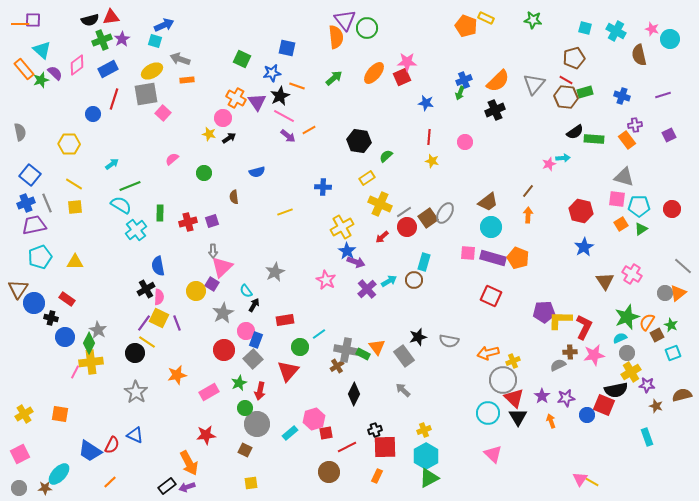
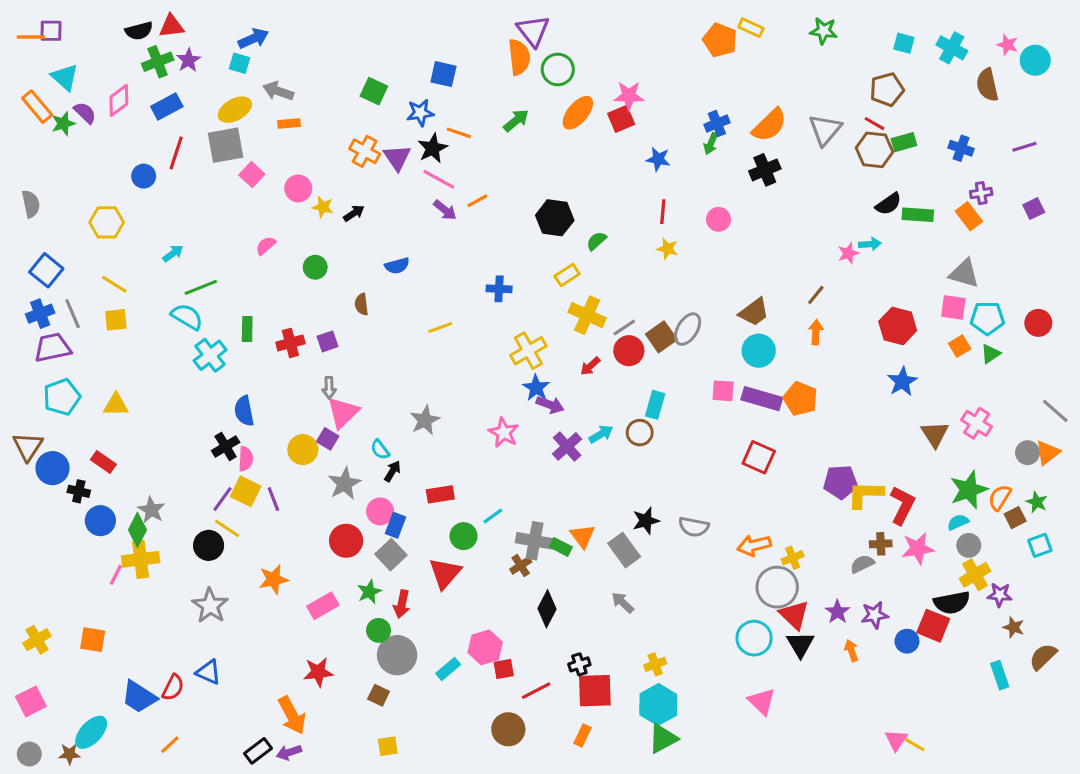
green circle: (367, 28) -> (558, 69), moved
pink circle: (223, 118) -> (298, 188), moved
brown semicircle: (682, 395) -> (1043, 657), moved, turned -30

